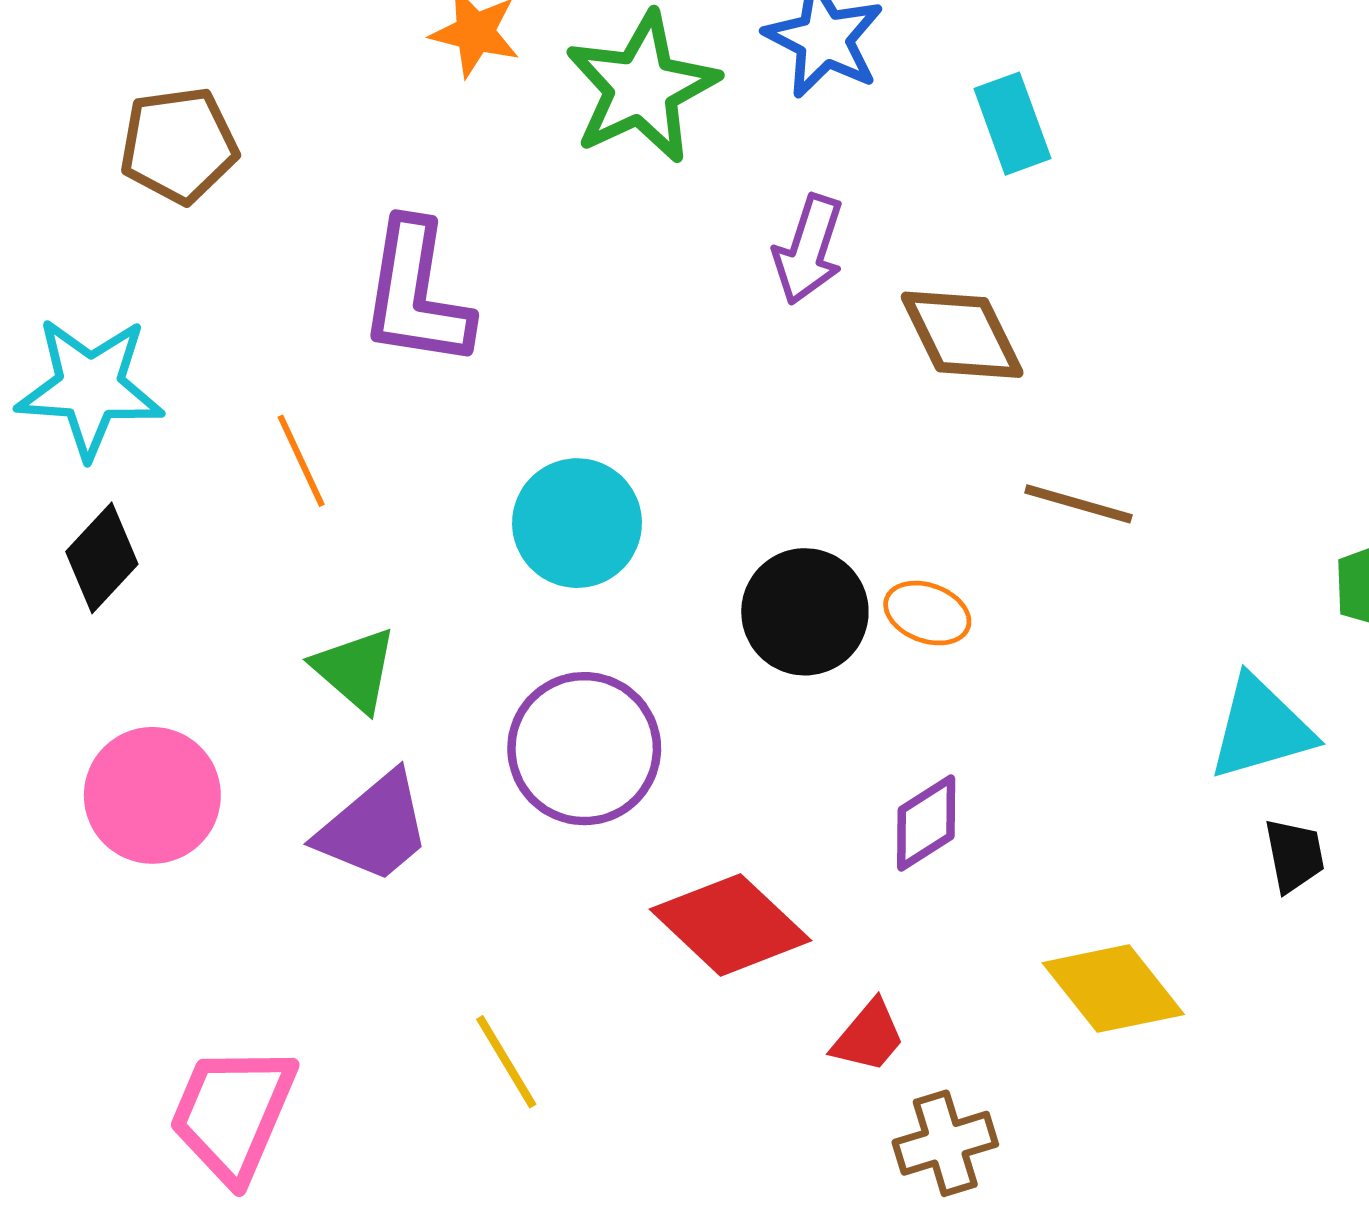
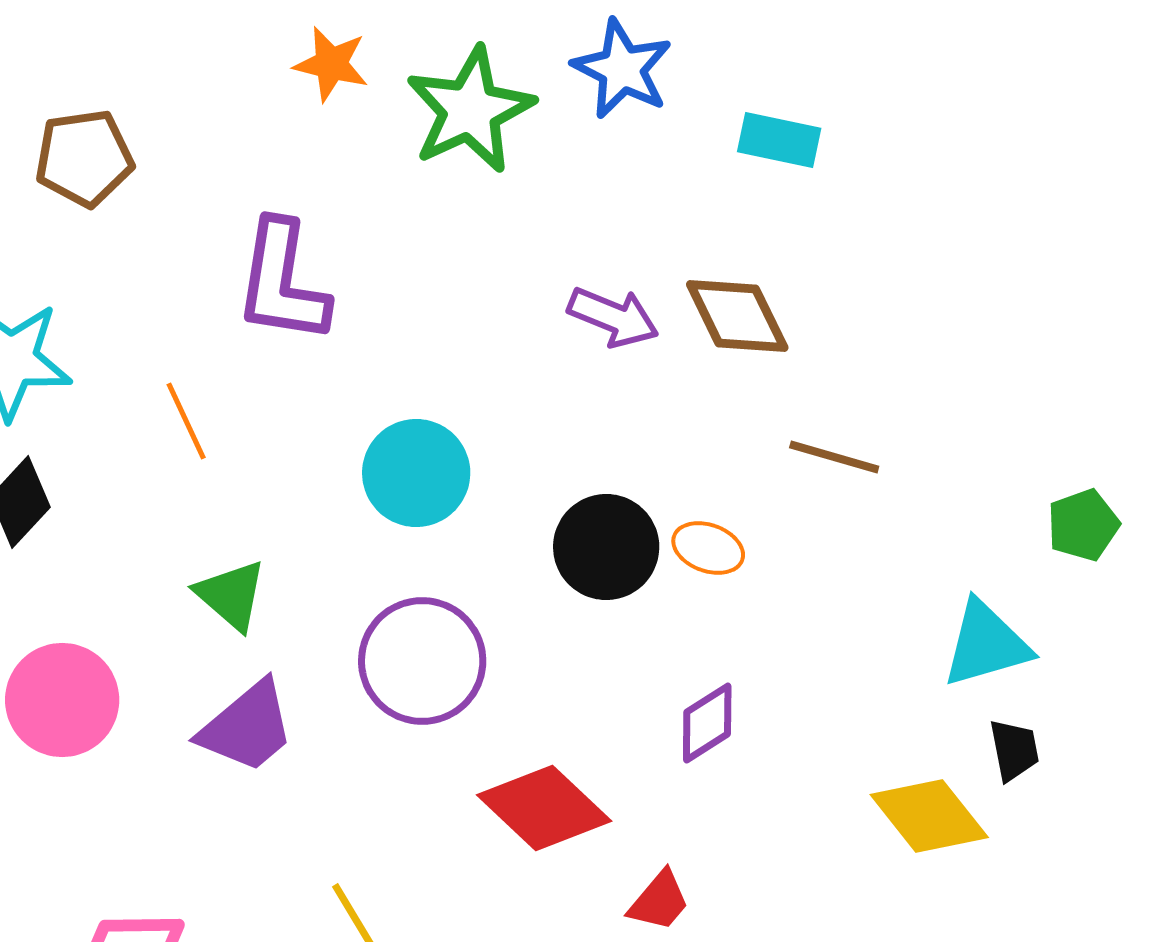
cyan rectangle: (1012, 124) -> (779, 140), turned -58
purple arrow: (809, 250) -> (613, 317), moved, turned -86
yellow diamond: (1113, 989) -> (929, 816), moved

